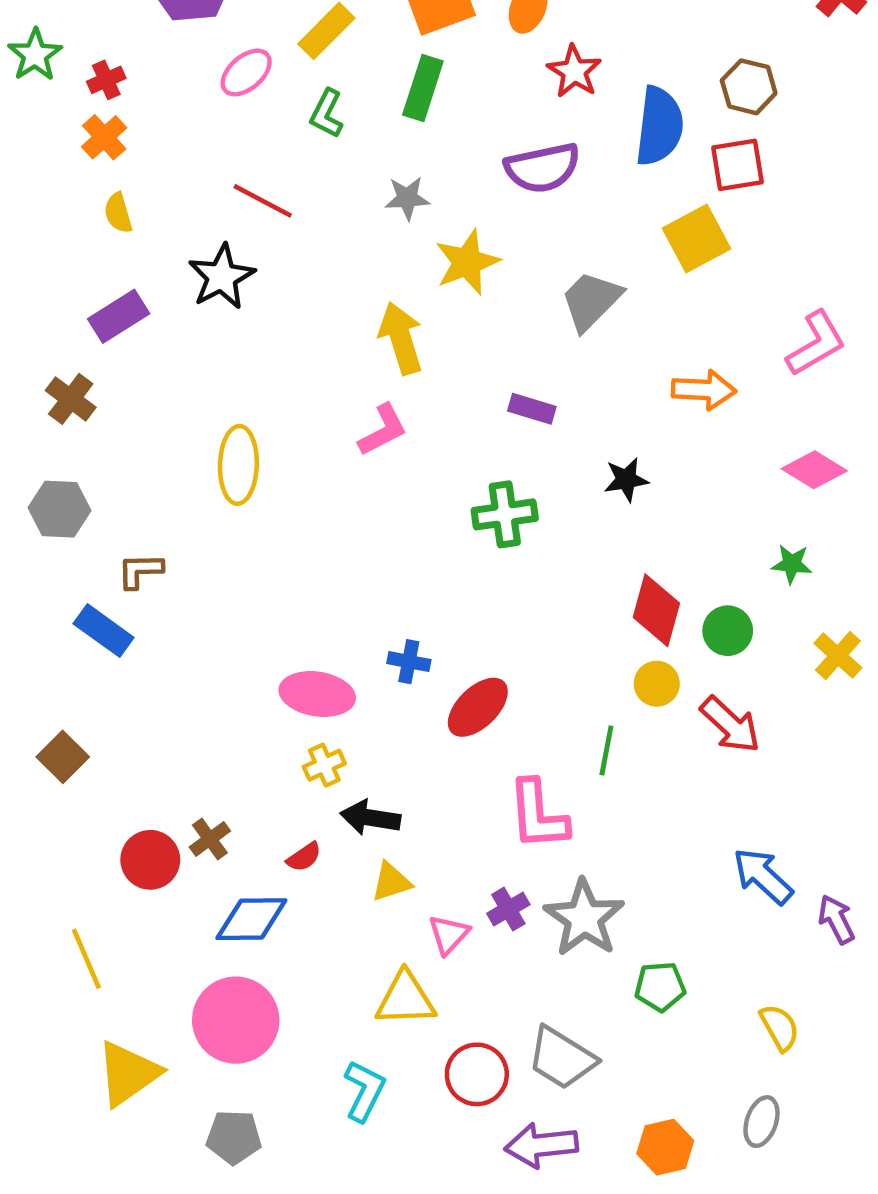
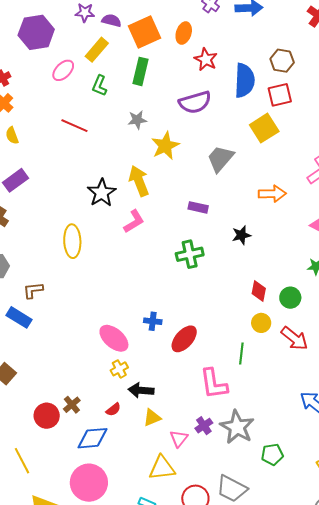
black star: (222, 277) -> (102, 193), moved
red diamond: (656, 610) -> (259, 291), size x0.7
pink ellipse: (317, 694) -> (114, 338), turned 36

